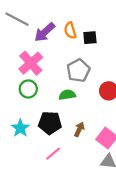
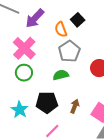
orange semicircle: (70, 30) -> (61, 29), moved
black square: (90, 38) -> (78, 20), turned -32

